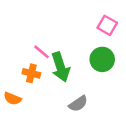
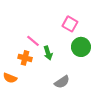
pink square: (107, 25) -> (70, 24), moved
green arrow: (60, 67) -> (48, 53), size x0.6

